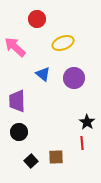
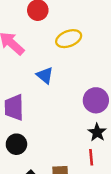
purple circle: (74, 78) -> (96, 100), moved

